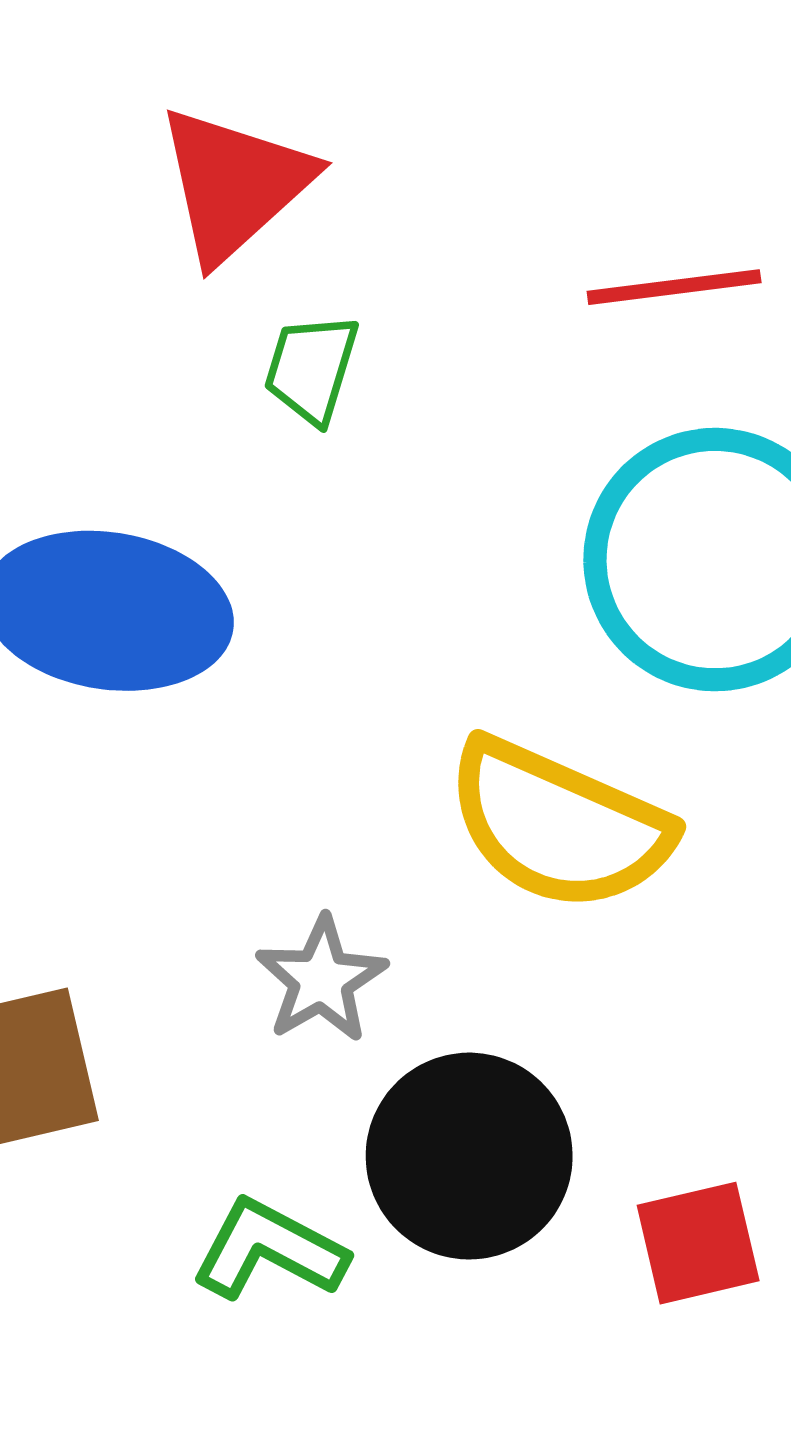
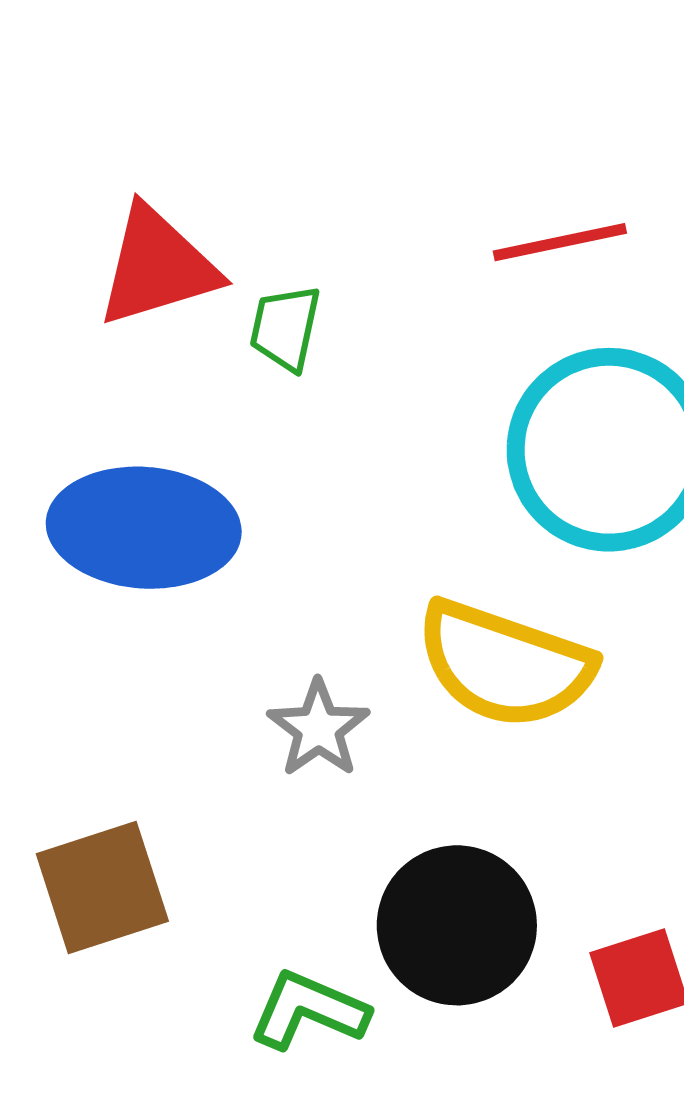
red triangle: (234, 184) -> (157, 267), moved, turned 30
gray star: (321, 980) -> (319, 728), moved

